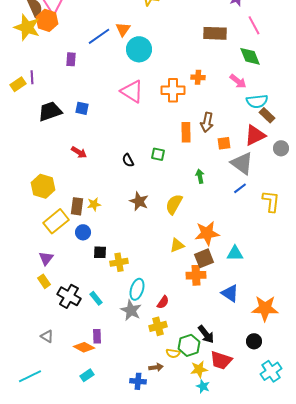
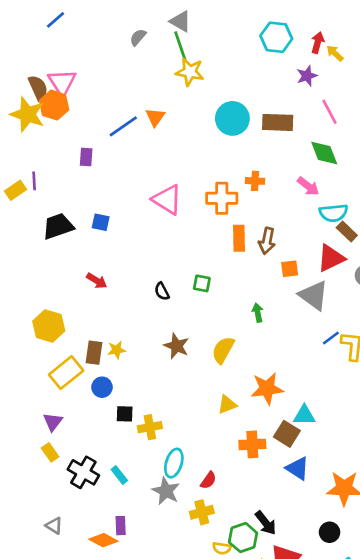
cyan circle: (139, 49) -> (232, 118), moved
orange rectangle: (186, 132) -> (239, 238), moved
blue line: (240, 188) -> (331, 338), moved
brown square: (204, 258) -> (287, 434), moved, turned -36

